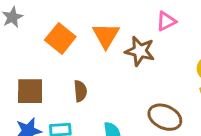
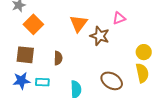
orange square: (60, 38) -> (33, 24), moved

